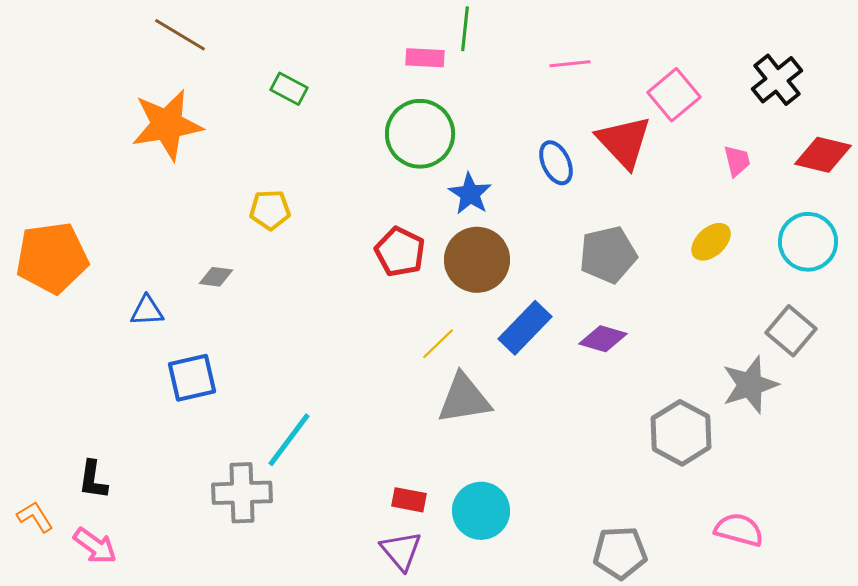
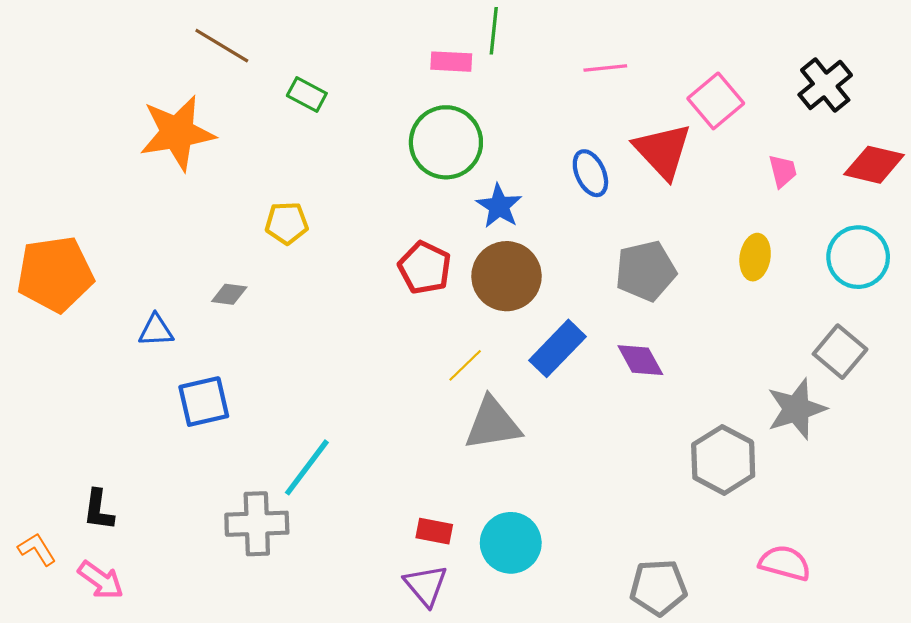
brown line: (180, 35) -> (222, 46), moved
yellow ellipse: (711, 242) -> (755, 257), turned -39
purple diamond: (603, 339) -> (640, 360), turned 45

